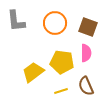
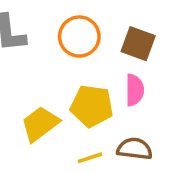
brown semicircle: (86, 86) -> (135, 149), turned 120

